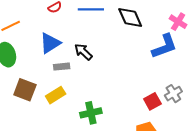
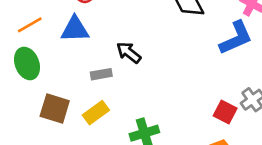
blue triangle: (50, 43) -> (75, 29), moved, turned 35
red square: (152, 101) -> (225, 112), turned -30

